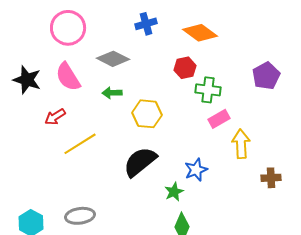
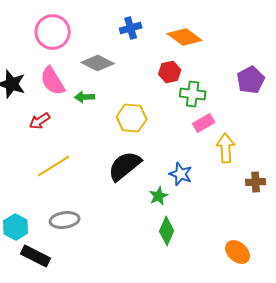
green arrow: (112, 93) -> (85, 97), moved
yellow line: (80, 144) -> (54, 166), moved
blue star: (196, 170) -> (181, 174), turned -30

